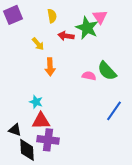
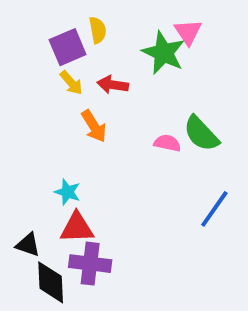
purple square: (13, 15) -> (68, 47), moved
red arrow: (66, 36) -> (113, 85), moved
orange arrow: (50, 67) -> (94, 126), turned -30

